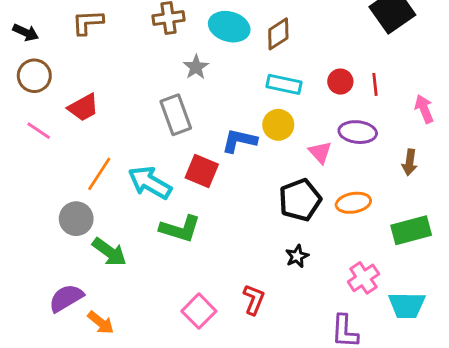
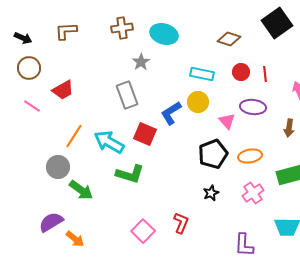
brown diamond: (278, 34) -> (229, 39), moved, turned 50
blue L-shape: (239, 141) -> (171, 113), turned -45
pink cross: (363, 278) -> (253, 193), moved

